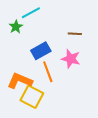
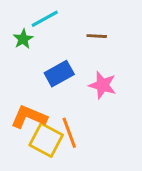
brown line: (75, 34) -> (97, 36), moved
orange line: (48, 72) -> (69, 133), moved

